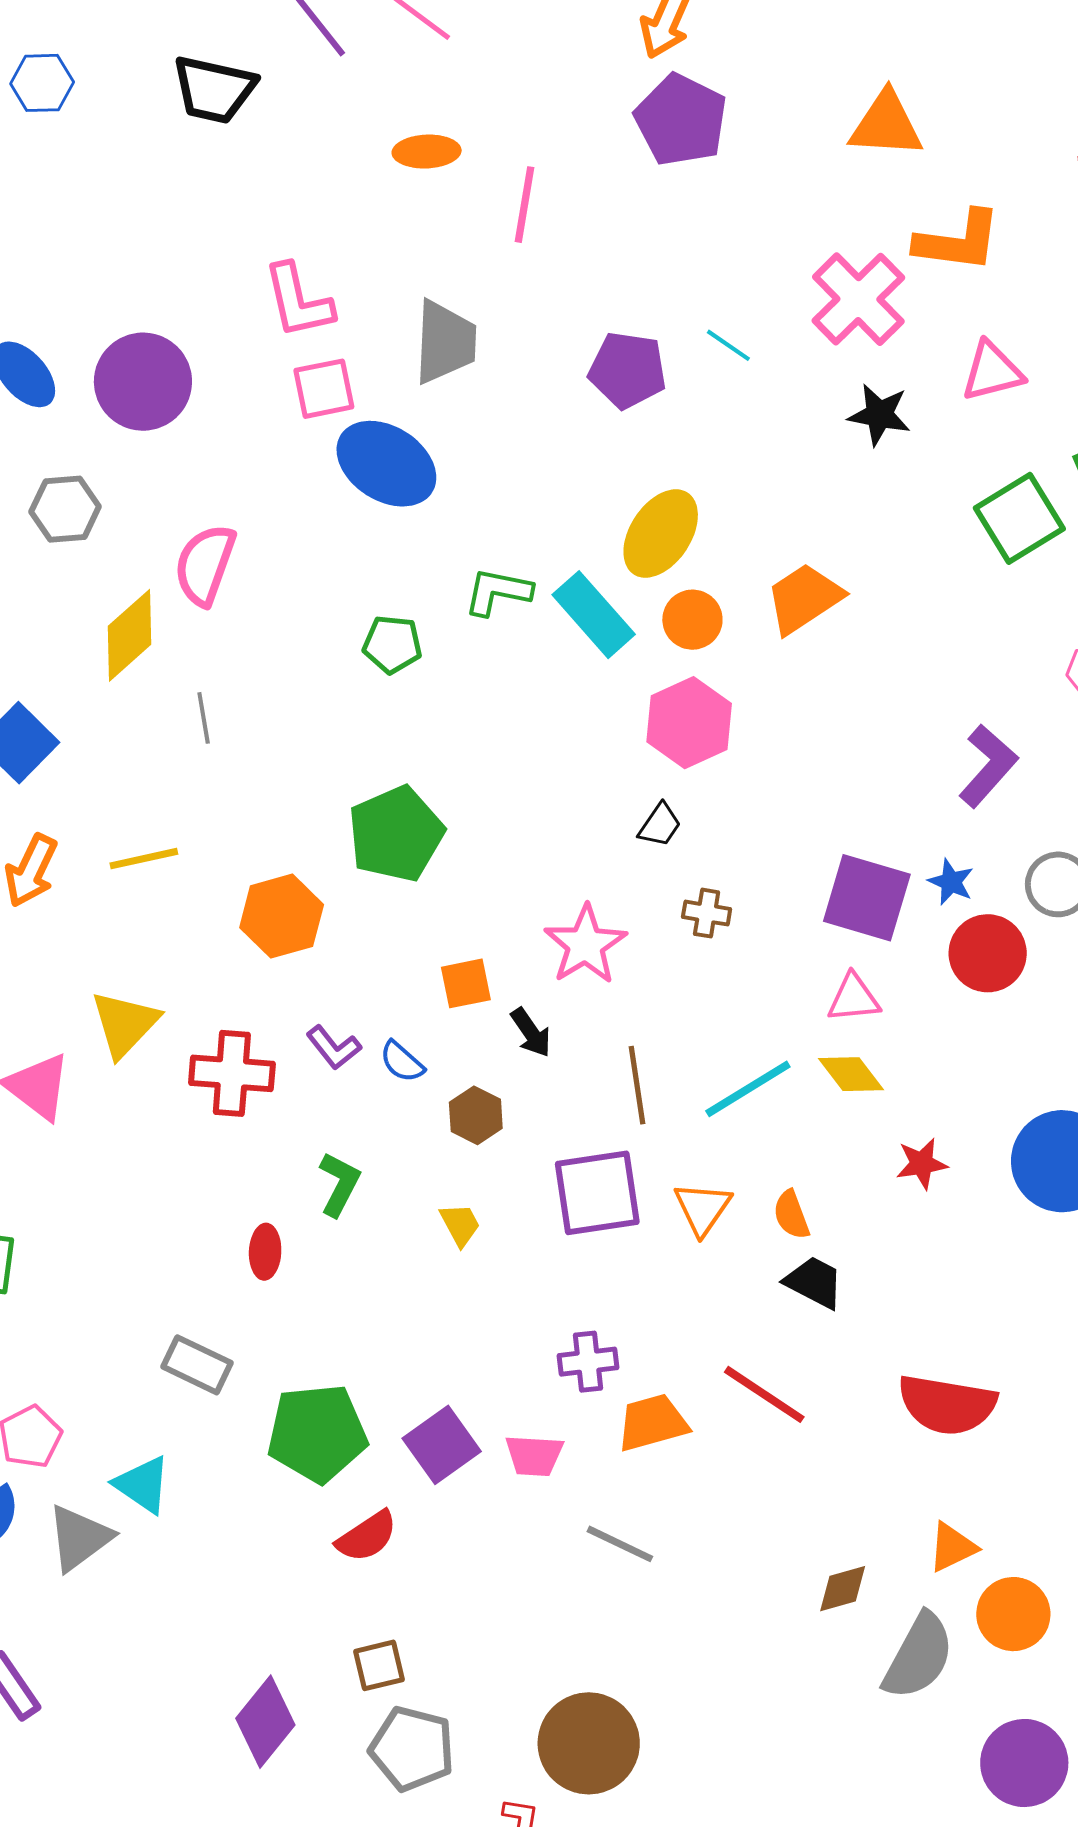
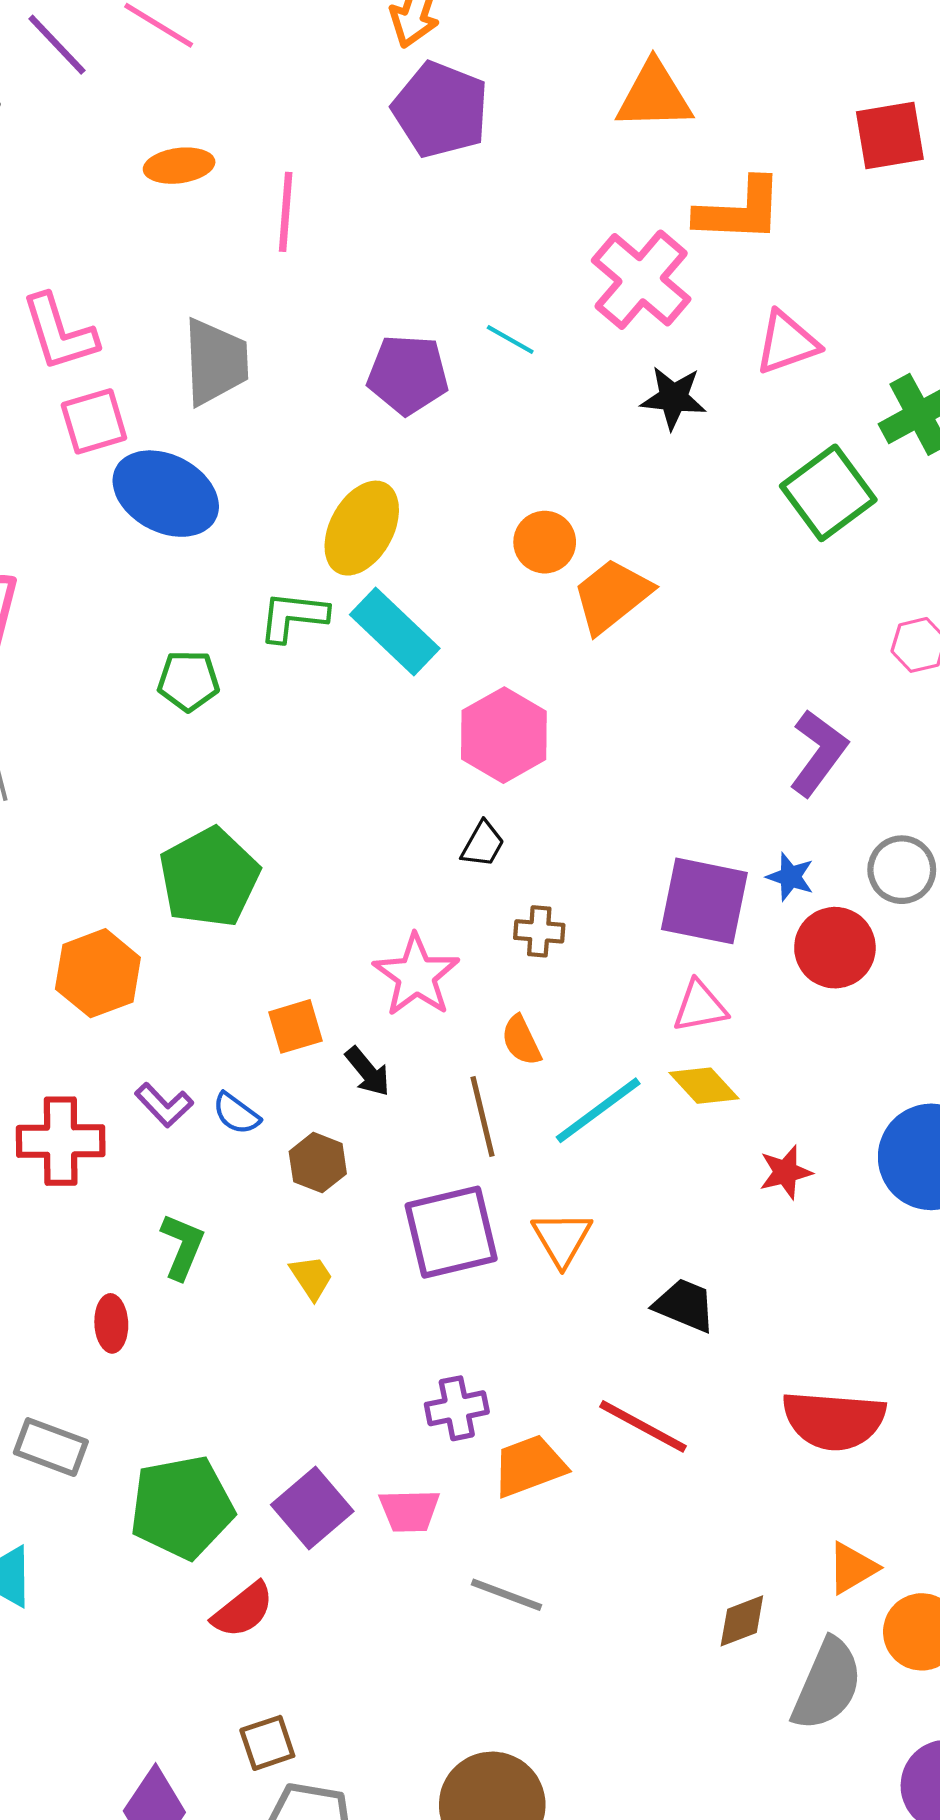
yellow ellipse: (661, 534) -> (362, 528), moved
orange circle: (692, 620) -> (545, 542), moved
orange semicircle: (791, 1215) -> (521, 1040), moved

